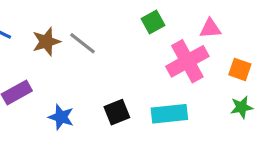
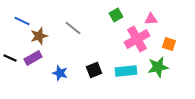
brown star: (46, 42) -> (39, 36), moved
green star: (242, 107) -> (158, 67), moved, size x1.5

